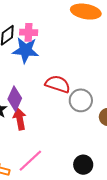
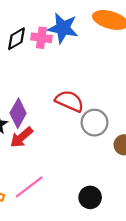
blue star: (26, 50) -> (63, 28), moved
red arrow: (20, 119) -> (21, 137), turned -125

